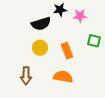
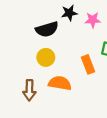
orange rectangle: (67, 51) -> (88, 64), moved
orange semicircle: (63, 77) -> (60, 83), moved

